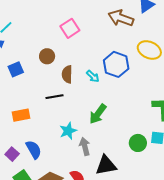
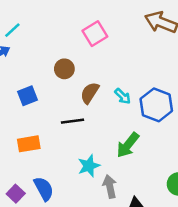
blue hexagon: (116, 64) -> (156, 105), moved
blue square: (16, 69) -> (28, 96), moved
brown semicircle: (67, 74) -> (90, 93), turned 30

